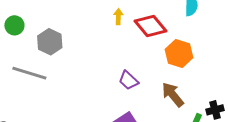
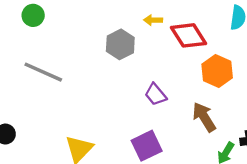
yellow arrow: (118, 17) -> (153, 20), turned -98
gray hexagon: (50, 42) -> (120, 44), moved

